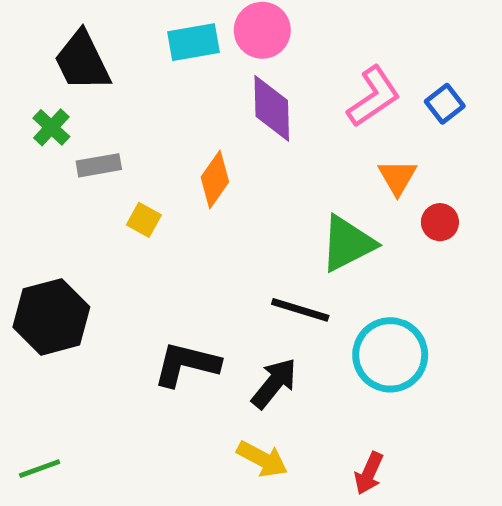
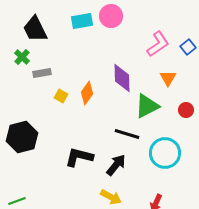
purple diamond: (272, 108) -> (122, 78), moved
orange diamond: (215, 180) -> (87, 93), moved
red circle: (440, 222) -> (186, 110), moved

